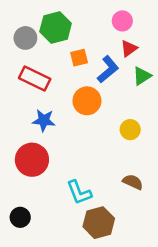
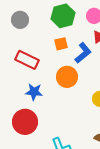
green hexagon: (56, 27) -> (63, 16), moved
gray circle: (25, 38) -> (20, 20), moved

